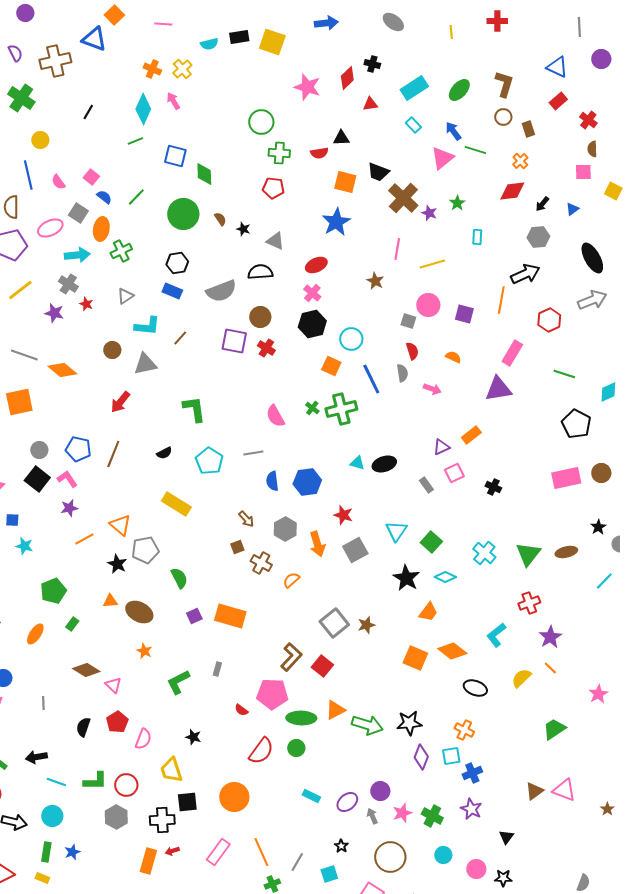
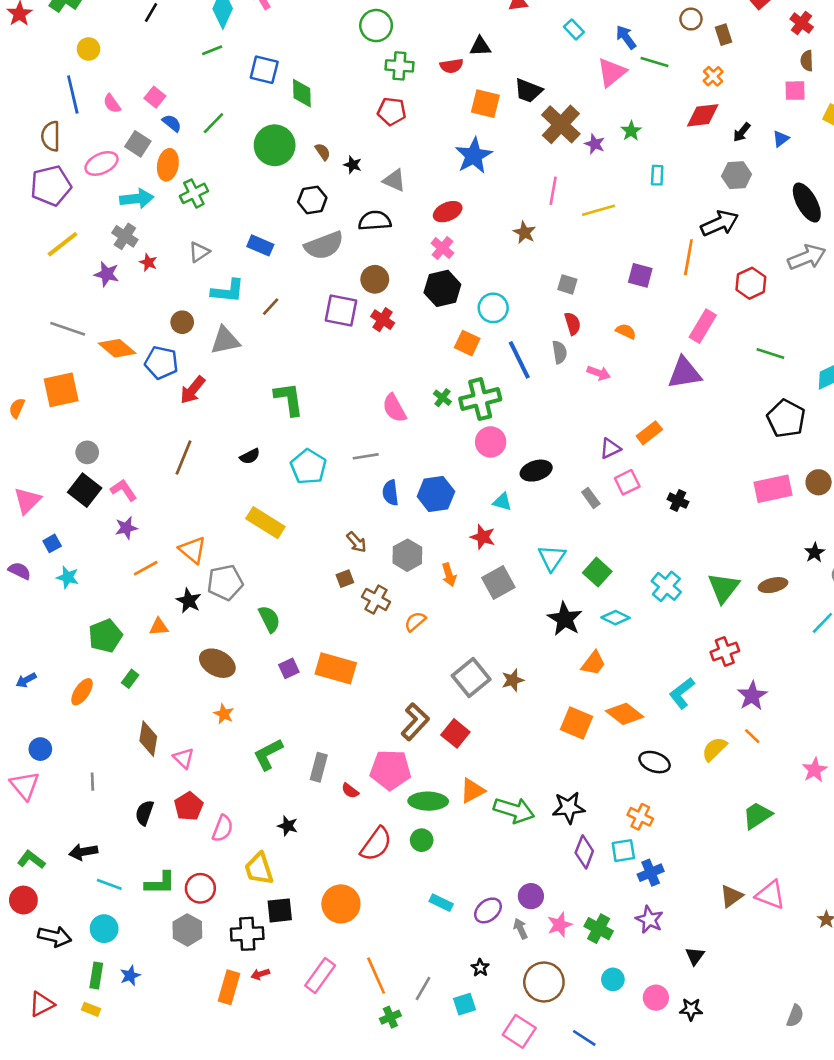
black hexagon: (177, 263) -> (312, 200), moved
pink circle: (428, 305) -> (491, 442), moved
blue pentagon: (78, 449) -> (161, 363), moved
cyan triangle: (357, 463) -> (502, 502), moved
blue square: (12, 520) -> (52, 543), turned -32
orange arrow: (317, 544) -> (449, 575), size x0.7
orange triangle: (110, 601) -> (159, 627), moved
gray rectangle: (217, 669) -> (319, 767), moved, size x1.5
brown diamond: (86, 670) -> (148, 739), turned 68

